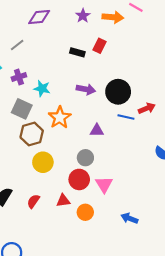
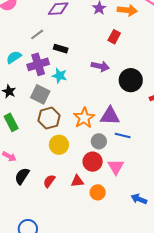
black rectangle: (77, 52) -> (61, 49), moved
purple cross: (19, 77) -> (38, 64), size x1.5
purple arrow: (86, 89) -> (100, 66), moved
orange star: (60, 117) -> (84, 118), moved
blue line: (126, 117) -> (123, 135), moved
purple triangle: (97, 130) -> (110, 116), size x1.5

